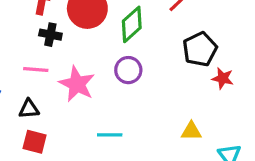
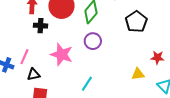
pink line: (36, 69) -> (24, 57), moved, turned -63
red star: (223, 78) -> (157, 58), moved
cyan line: (110, 135) -> (87, 84), turned -49

